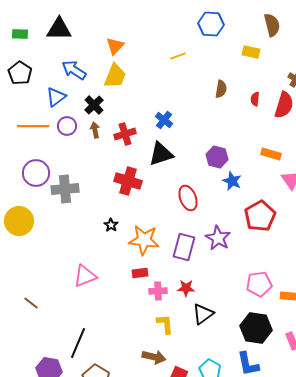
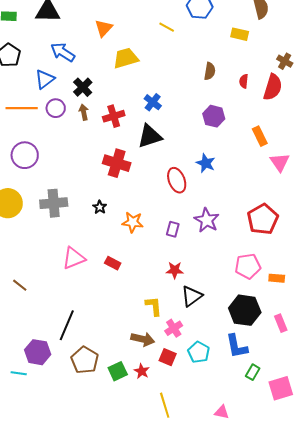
yellow line: (178, 56) -> (167, 27), moved, turned 49
yellow trapezoid: (115, 76) -> (126, 58), moved, turned -128
orange rectangle: (271, 154) -> (260, 136), turned 48
purple hexagon: (217, 157) -> (214, 116), moved
blue star: (232, 181) -> (206, 163), moved
gray cross: (65, 189) -> (54, 203), moved
red pentagon: (260, 216) -> (263, 219), moved
orange star: (144, 240) -> (133, 222), size x0.7
purple rectangle: (184, 247) -> (173, 229), size x0.6
red rectangle: (140, 273) -> (113, 263), moved, turned 35
pink cross: (158, 291) -> (174, 328), moved, turned -30

